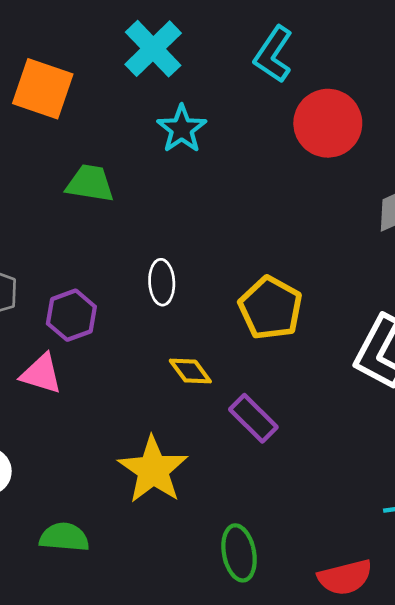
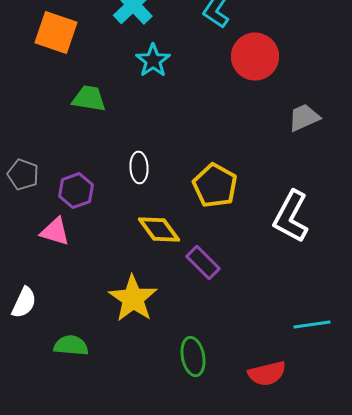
yellow diamond: (190, 371) -> (159, 230), size x1.4

